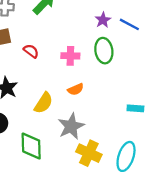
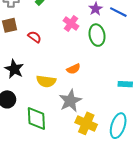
pink cross: (70, 56) -> (71, 23), moved, turned 35
yellow semicircle: (43, 103) -> (46, 81), turned 66

